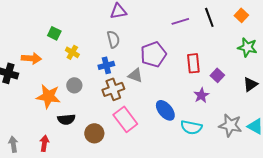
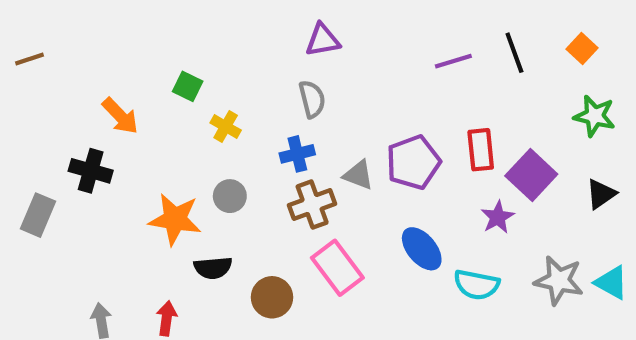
purple pentagon: (153, 54) -> (413, 162), moved
orange arrow: (31, 58) -> (120, 116), moved, turned 42
purple square: (217, 75) -> (531, 175), size x1.6

